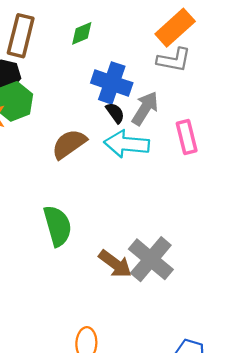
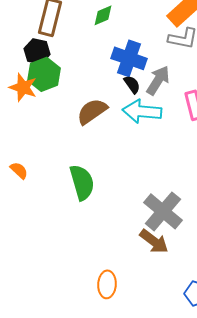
brown arrow: (115, 264) -> (154, 241), moved

